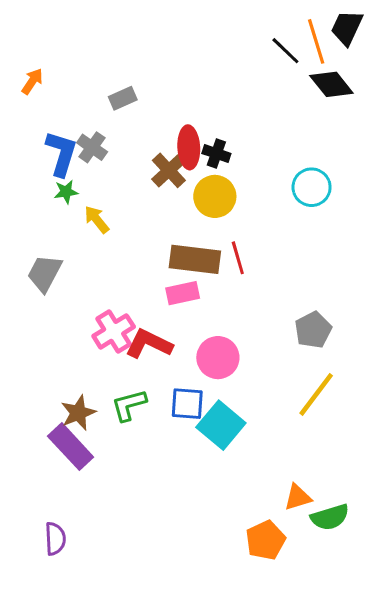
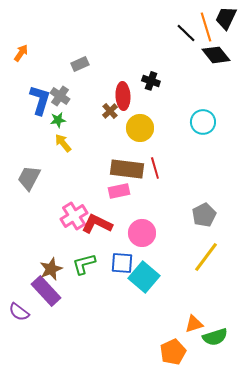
black cross: (216, 153) -> (151, 81), moved
brown cross: (169, 170) -> (110, 111), size x0.7
green star: (66, 192) -> (58, 120), moved
purple semicircle: (55, 539) -> (19, 312), moved, turned 130

